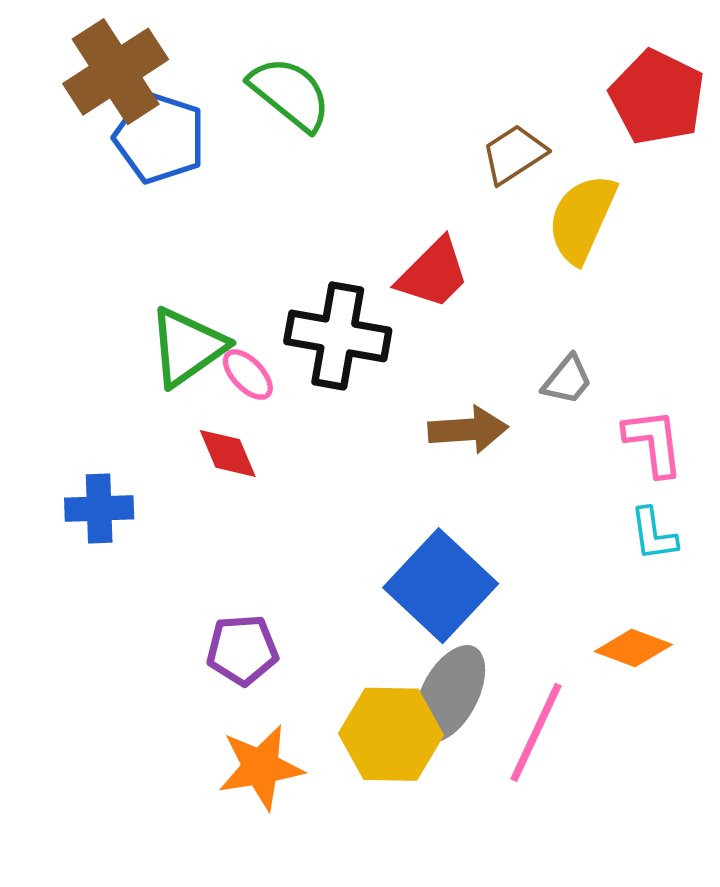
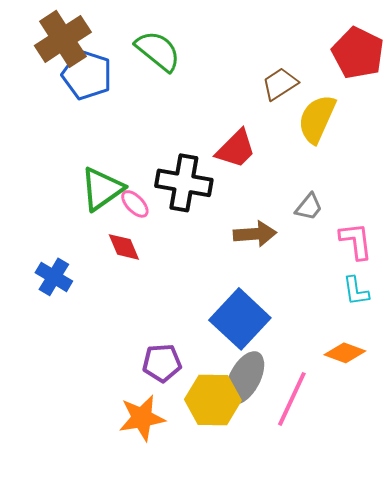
blue cross: (99, 508) -> (54, 277), turned 33
purple pentagon: (242, 650) -> (162, 363), moved

